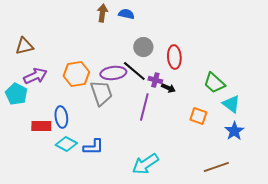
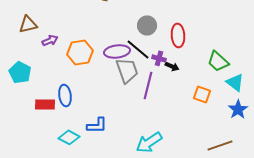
purple arrow: (35, 76) -> (50, 40), moved, size x0.7
gray trapezoid: (101, 93) -> (127, 70), moved
cyan diamond: (66, 144) -> (69, 137), moved

